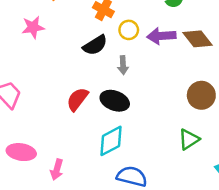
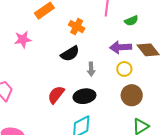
yellow circle: (129, 30) -> (124, 69), moved
brown circle: (201, 95) -> (132, 95), moved
black ellipse: (115, 101) -> (84, 96), turned -30

